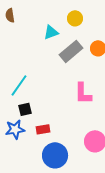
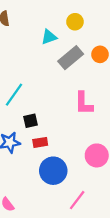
black square: (25, 109) -> (30, 121), moved

